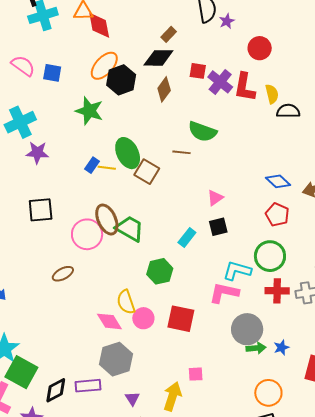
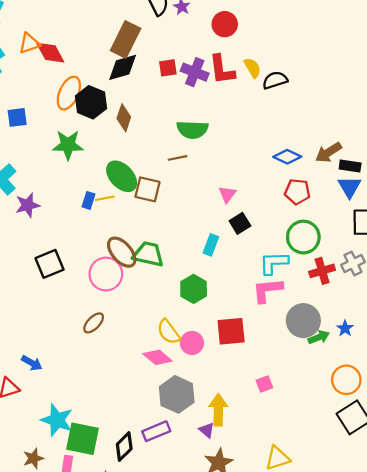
brown rectangle: (169, 34) -> (126, 39), size x2.0
brown diamond: (164, 89) -> (124, 118), moved
yellow arrow: (172, 396) -> (218, 410), moved

